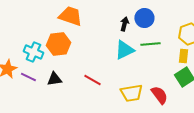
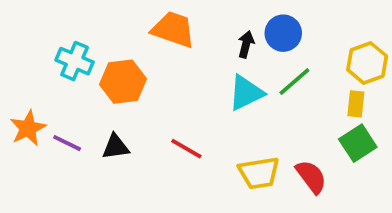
orange trapezoid: (70, 16) -> (173, 29), moved
green line: (150, 44) -> (294, 82), turned -36
cyan cross: (33, 52) -> (75, 61), moved

